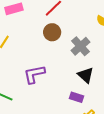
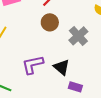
black triangle: (86, 75) -> (62, 67), moved

